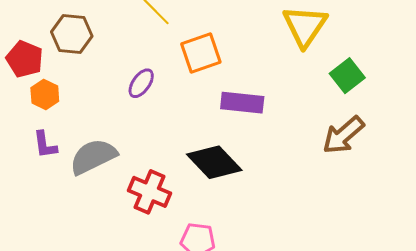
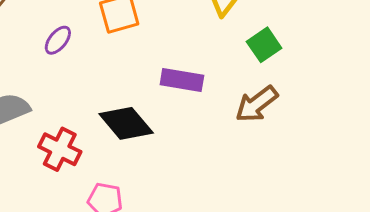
purple rectangle: (242, 103) -> (182, 80), moved

